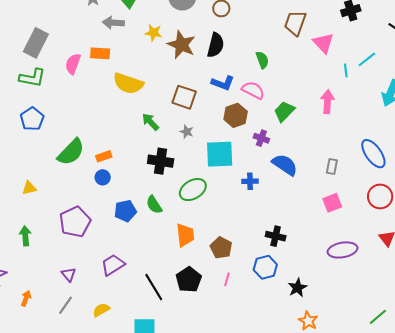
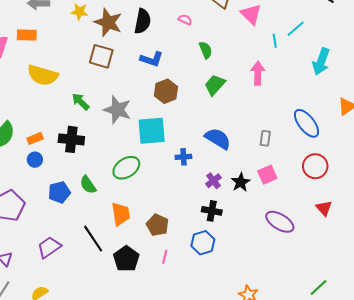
green semicircle: (262, 60) -> (206, 50), moved
yellow semicircle: (128, 83) -> (43, 75), moved
pink semicircle: (253, 90) -> (185, 20), moved, size x0.6
brown square: (184, 97) -> (101, 56), moved
gray star: (187, 132) -> (117, 110), size x2.0
purple cross: (261, 138) -> (213, 181), moved, turned 35
black cross: (161, 161) -> (71, 139), moved
purple ellipse: (342, 250) -> (280, 222), turned 44
black line: (154, 287) -> (93, 239), moved
black star: (297, 288) -> (241, 182), moved

